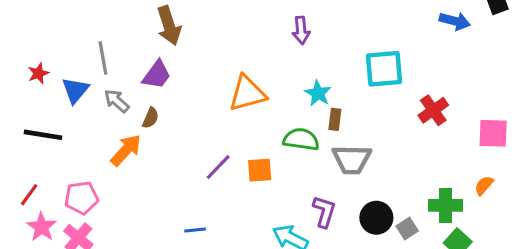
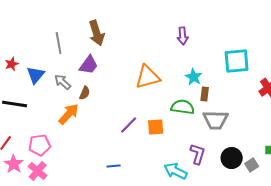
gray line: (103, 58) -> (59, 43), moved

